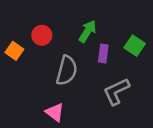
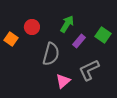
purple rectangle: (103, 54) -> (79, 41), turned 32
pink triangle: (55, 112) -> (63, 81), moved, turned 42

